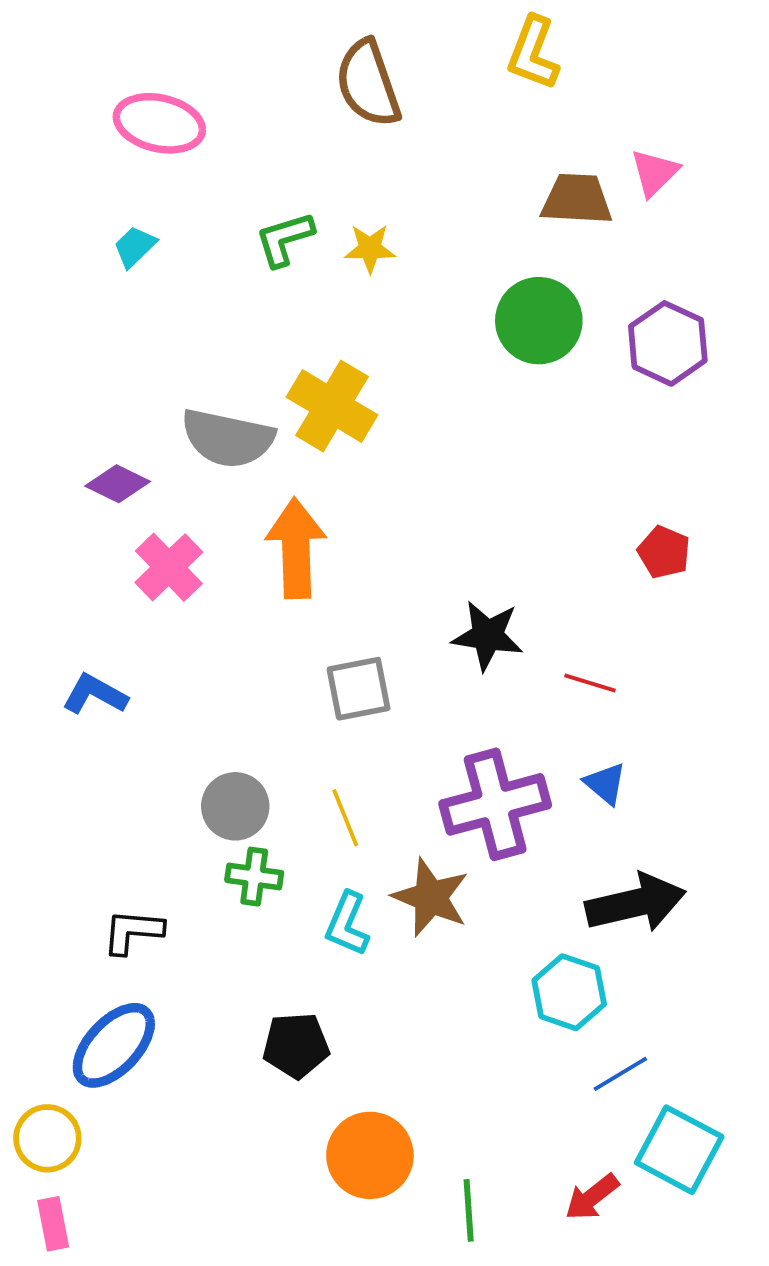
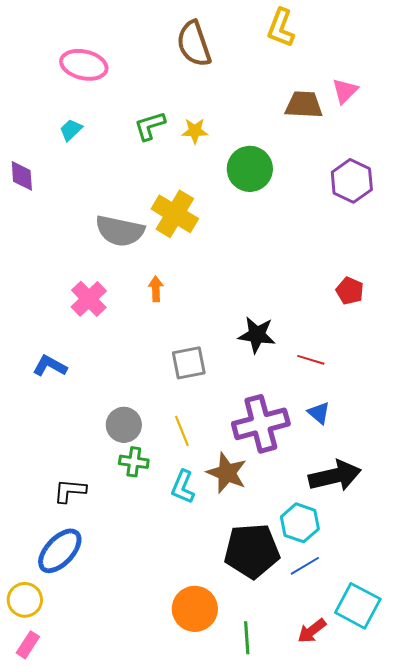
green circle: (539, 321) -> (250, 169), moved
purple diamond: (118, 484) -> (22, 176), moved, turned 60
orange arrow: (296, 548) -> (156, 289), size x0.5
black pentagon: (296, 1045) -> (252, 551), moved, size x1.6
blue line: (620, 1074) -> (305, 566), moved
pink rectangle: (53, 1224) -> (28, 645), turned 44

